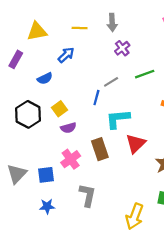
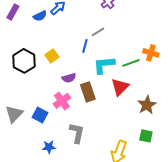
green line: (145, 74) -> (131, 63), moved
blue semicircle: (45, 78) -> (40, 16), moved
purple semicircle: (68, 128) -> (69, 78), moved
blue square: (46, 175) -> (40, 115), turned 35
blue star: (47, 206) -> (49, 147), moved

